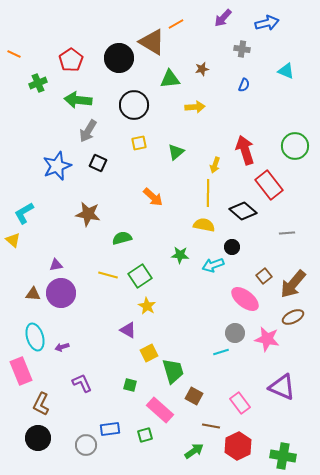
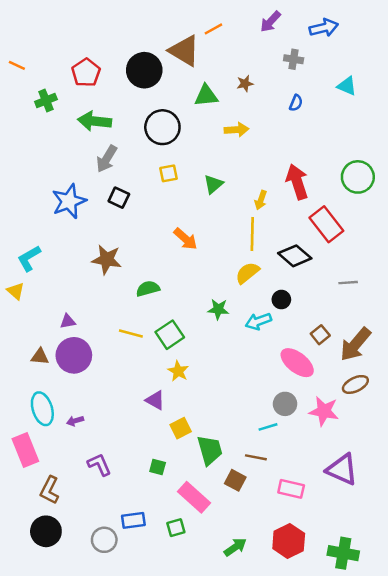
yellow semicircle: (204, 225) -> (247, 273), turned -50
pink rectangle: (240, 403) -> (291, 489), turned -40
brown line: (211, 426) -> (256, 457), moved

